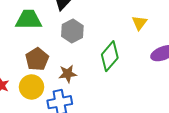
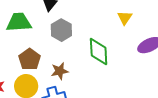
green diamond: (110, 56) -> (99, 52), turned -40

